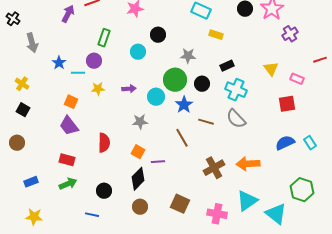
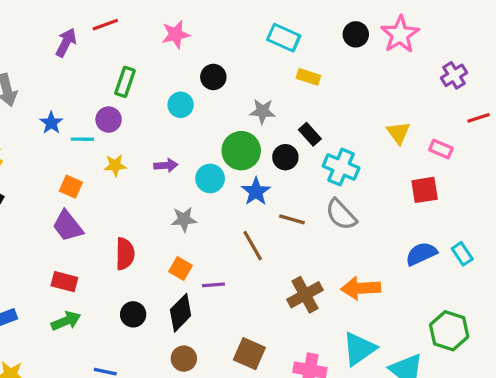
purple cross: (290, 34) -> (454, 75), moved
black rectangle: (227, 66) -> (310, 134), moved, turned 72
black circle: (104, 191) -> (133, 314), moved

